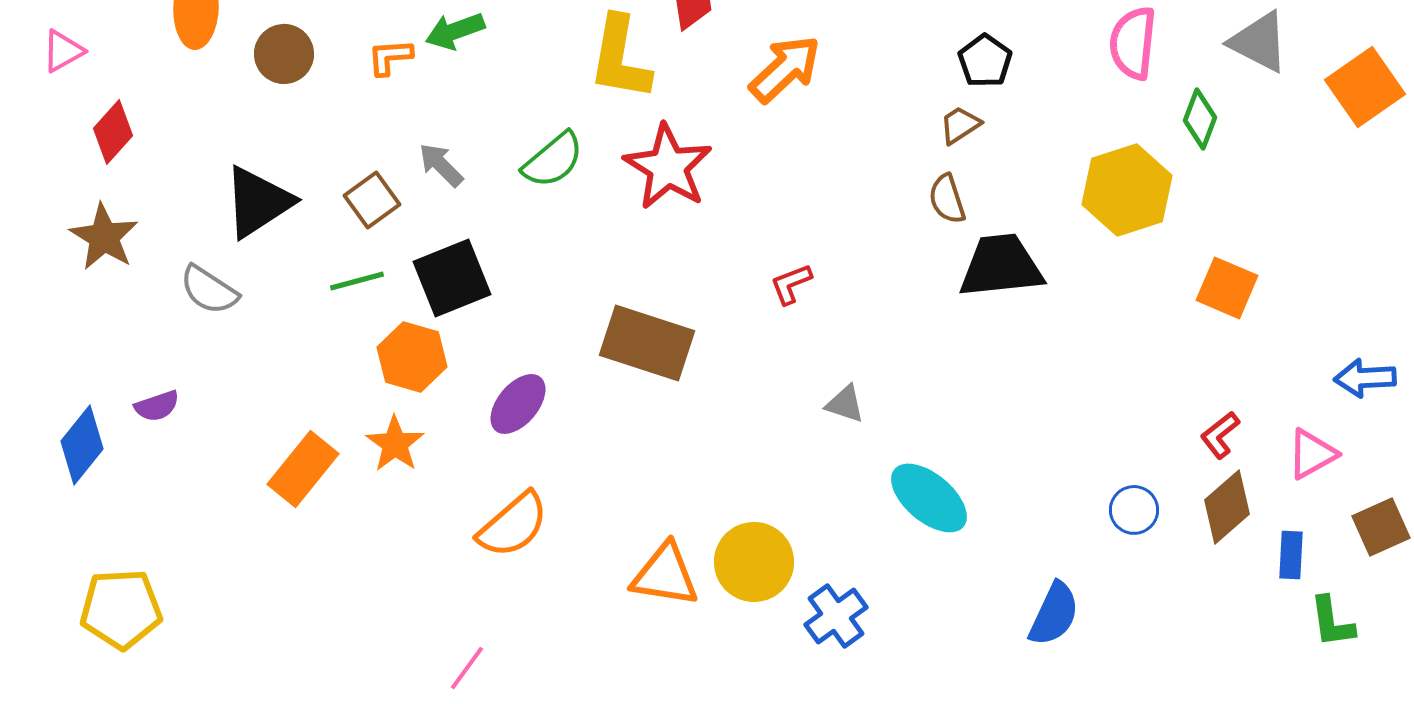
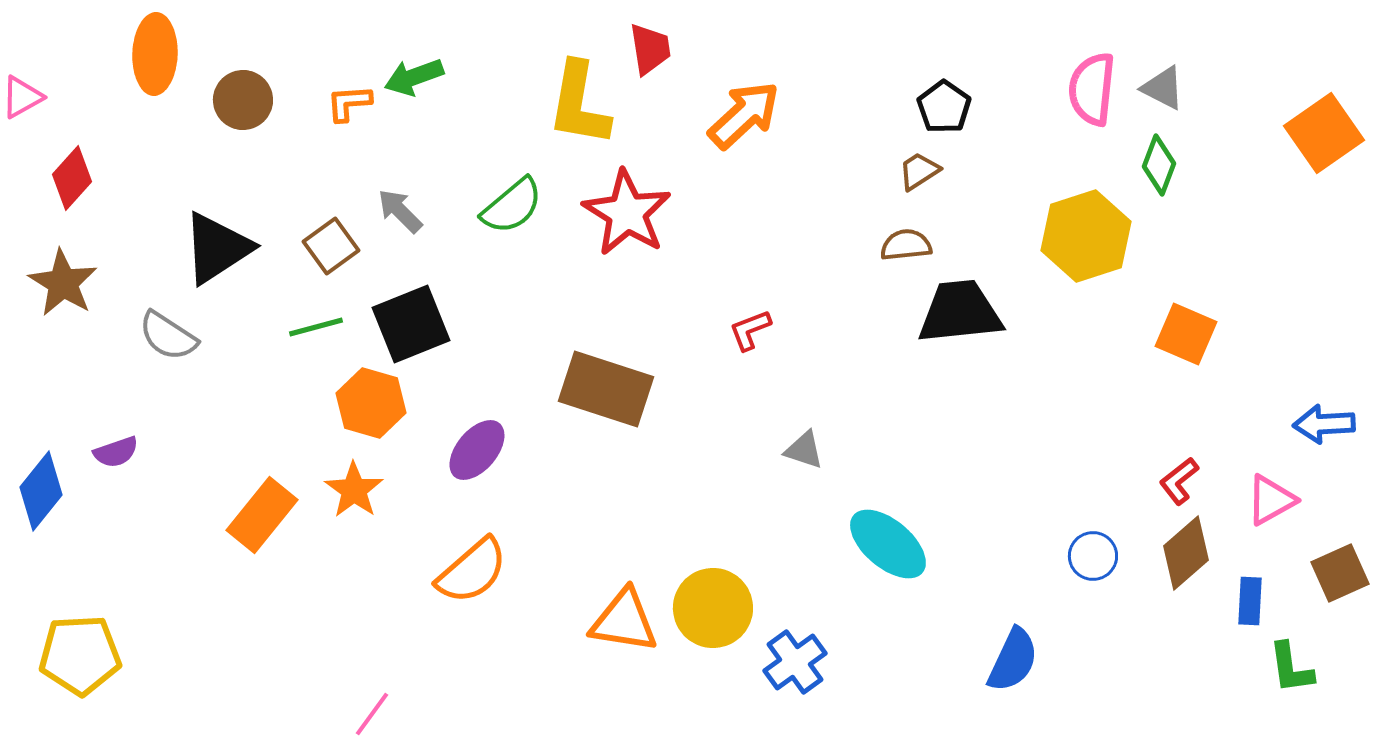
gray triangle: (1259, 42) -> (1163, 88), moved, size x0.7
brown semicircle: (947, 199) -> (906, 245), turned 102
pink line: (467, 668) -> (372, 714), moved

